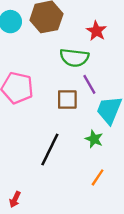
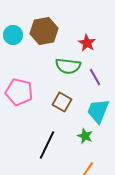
purple line: (89, 84) -> (95, 77), moved
brown square: (67, 100) -> (62, 102), turned 30

